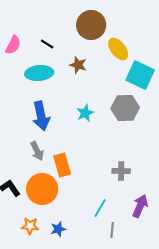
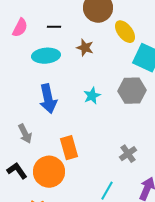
black line: (47, 44) -> (54, 27), turned -32
gray arrow: (37, 151) -> (25, 134), moved
gray cross: (121, 171) -> (128, 154), turned -36

